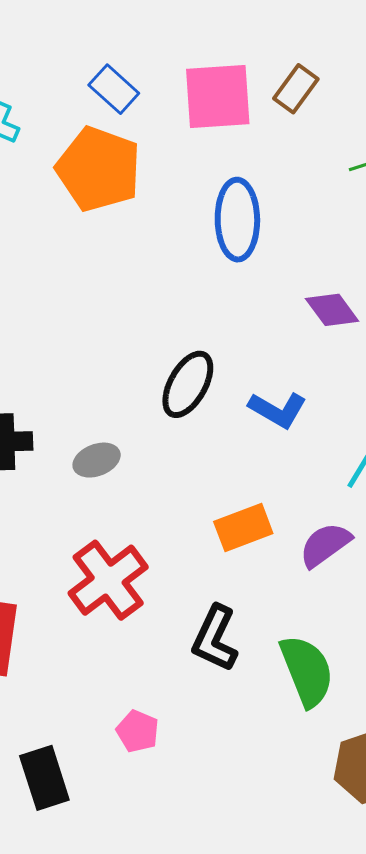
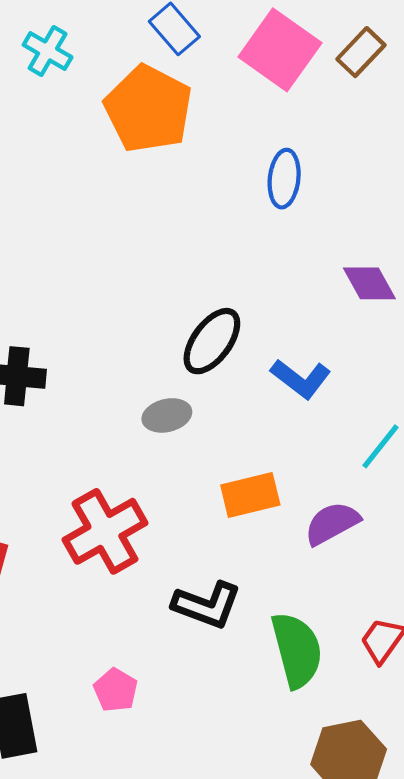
pink square: (218, 96) -> (280, 50), turned 32
blue ellipse: (237, 220) -> (284, 179), size x0.7
gray ellipse: (97, 460) -> (167, 415), moved
black L-shape: (215, 638) -> (207, 605), turned -102

